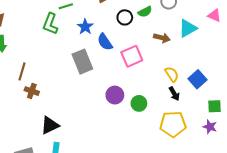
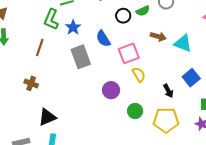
blue star: (85, 27) -> (73, 27), moved
cyan triangle: (188, 28) -> (183, 43), moved, turned 48
brown line: (22, 71) -> (40, 48), moved
yellow semicircle: (172, 74) -> (139, 75), moved
green circle: (139, 103) -> (135, 111), moved

